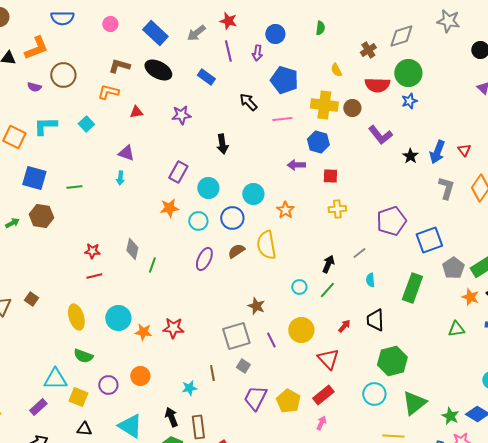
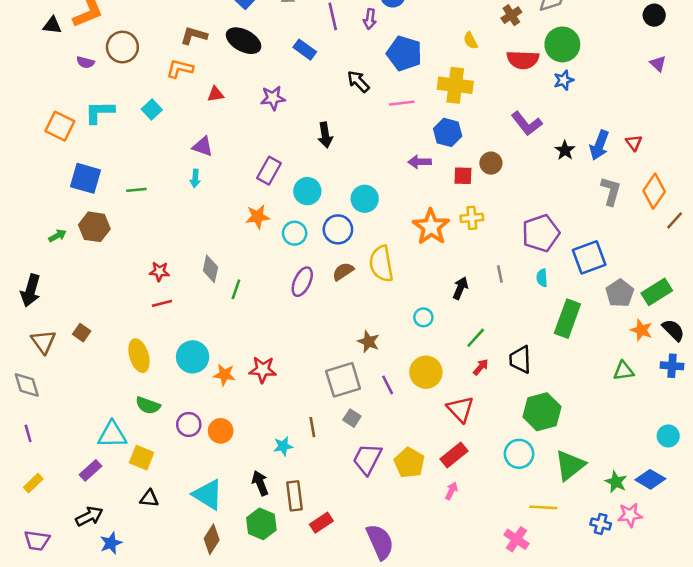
brown circle: (352, 108) -> (491, 163), moved
orange star: (285, 210) -> (431, 227), moved, size x1.6
gray line: (359, 253) -> (500, 274), turned -64
cyan semicircle: (370, 280) -> (542, 278), moved
green line: (327, 290) -> (476, 338), moved
purple circle: (108, 385) -> (189, 424), moved

